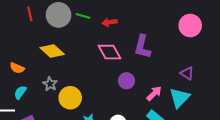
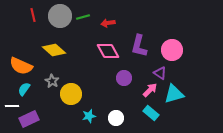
green line: (83, 16) -> (83, 17), turned -32
pink circle: (190, 26) -> (172, 50), moved
orange semicircle: (17, 68) -> (21, 66), size x1.6
purple triangle: (187, 73) -> (160, 73), moved
cyan triangle: (180, 98) -> (174, 94), turned 30

